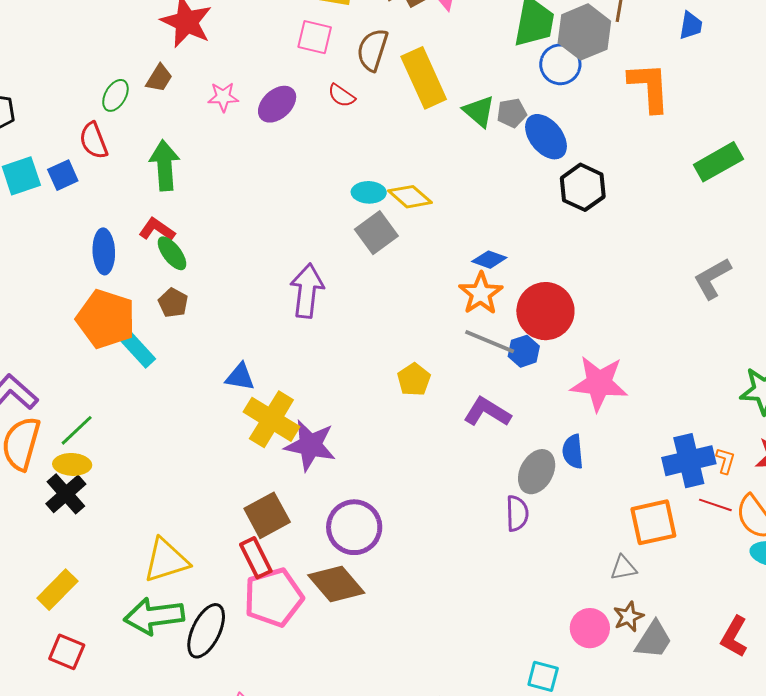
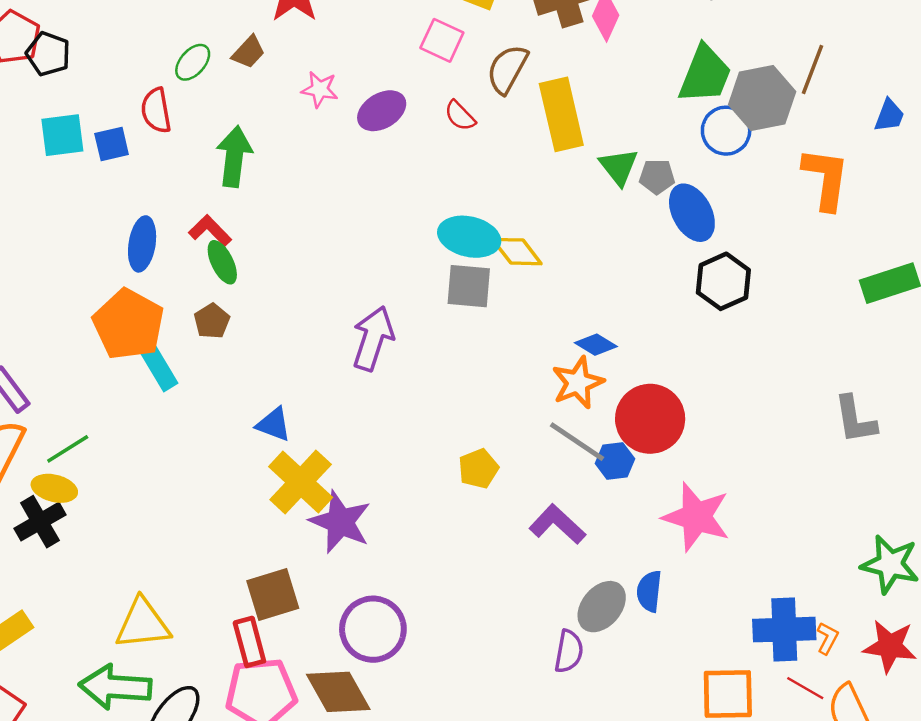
cyan ellipse: (369, 192) -> (469, 237), size x1.5
gray square: (376, 233) -> (469, 286), turned 30
gray L-shape: (712, 278) -> (855, 420), turned -81

